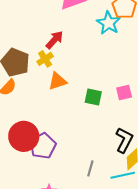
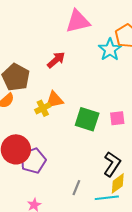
yellow cross: (45, 59) -> (43, 108), moved
green square: (93, 97) -> (87, 119), size x1.4

